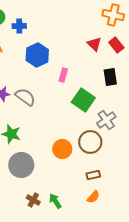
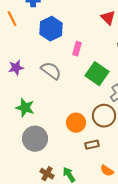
gray semicircle: (25, 97) -> (51, 71), moved
brown rectangle: (93, 175) -> (92, 145), moved
orange semicircle: (93, 197) -> (107, 171), turned 80

